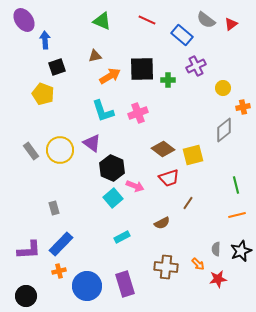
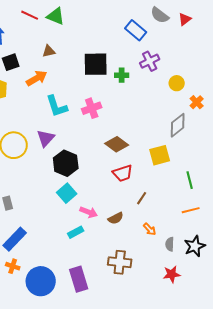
red line: (147, 20) -> (30, 15), moved
orange arrow: (110, 76) -> (37, 78), moved
orange cross: (243, 107) -> (197, 102), turned -32
purple triangle: (92, 143) -> (46, 138), turned 36
yellow square: (193, 155) -> (160, 155), moved
pink arrow: (135, 186) -> (89, 212), moved
orange arrow: (198, 264) -> (150, 229), moved
orange cross: (59, 271) -> (13, 266), turned 32

